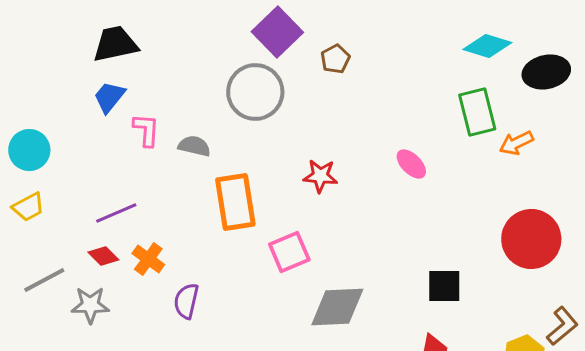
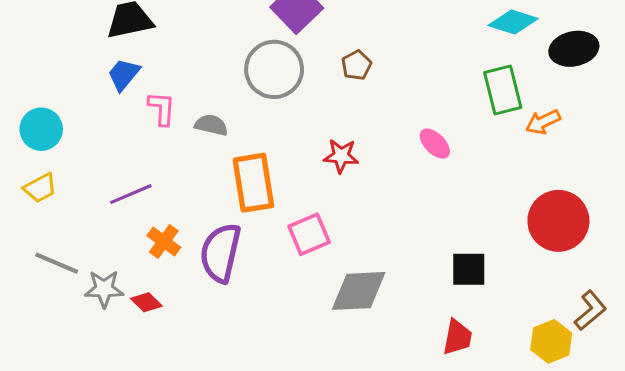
brown pentagon: (335, 59) -> (356, 65), moved
red diamond: (103, 256) -> (146, 302), moved
gray line: (44, 280) -> (57, 263), turned 51
purple semicircle: (186, 301) -> (220, 253), moved, size x1.6

